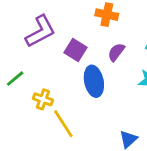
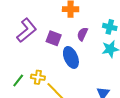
green line: (15, 79) -> (18, 80), moved

